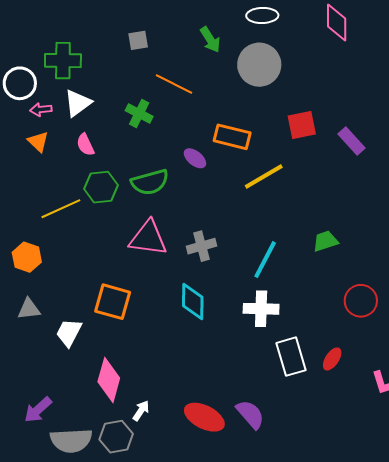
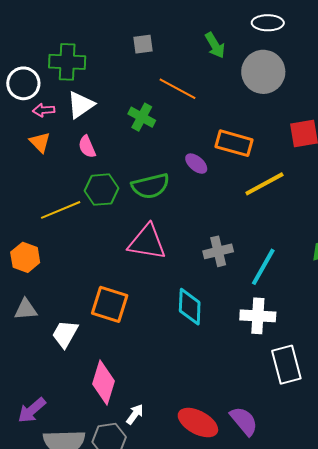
gray cross: (202, 246) -> (218, 251), moved

